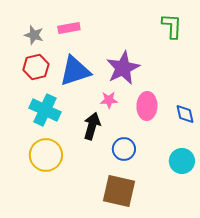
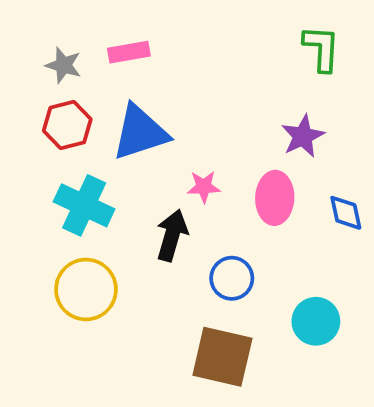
purple star: (123, 68) -> (303, 136), moved, size x0.7
cyan circle: (182, 161) -> (316, 321), moved

